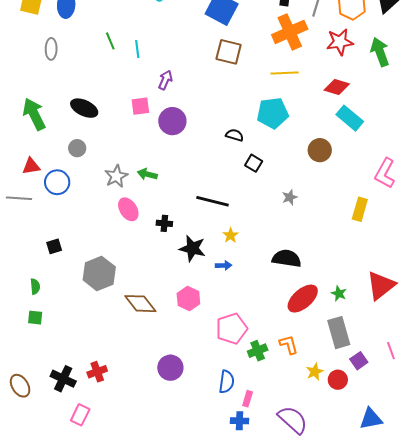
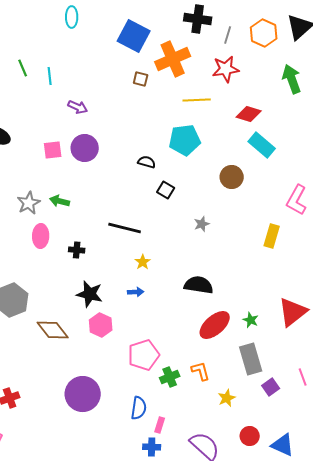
orange cross: (290, 32) -> (173, 59), moved
red star: (340, 42) -> (226, 69), moved
brown square: (229, 52) -> (141, 79), size x0.6
purple arrow: (165, 80) -> (78, 107), turned 90
pink square: (140, 106) -> (53, 150), moved
pink ellipse: (128, 209) -> (41, 236), turned 35
black star: (192, 248) -> (90, 294), moved
purple circle: (170, 368) -> (83, 394), size x1.4
red circle: (338, 380) -> (250, 436), moved
blue triangle: (371, 419) -> (283, 445), turned 35

